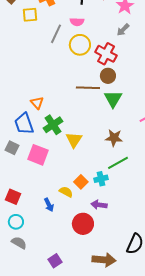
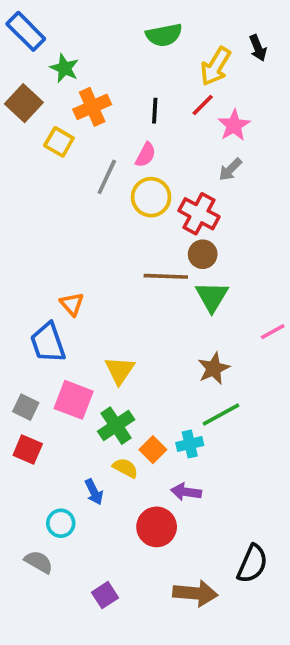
yellow square: (30, 15) -> (59, 142), turned 35
pink semicircle: (77, 22) -> (146, 155), turned -64
green cross: (53, 125) -> (116, 426), moved
brown star: (114, 138) -> (214, 368), turned -30
yellow triangle: (74, 140) -> (120, 370), moved
gray square: (12, 148) -> (26, 407), moved
red square: (13, 197) -> (28, 450), moved
cyan circle: (16, 222) -> (61, 523), moved

